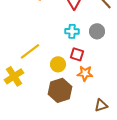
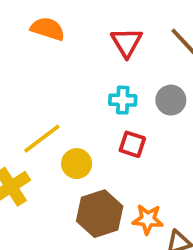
yellow circle: (58, 64) -> (77, 164), moved
orange star: (85, 73) -> (148, 219), moved

